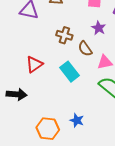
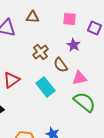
brown cross: (64, 35) -> (40, 52), turned 35

